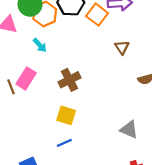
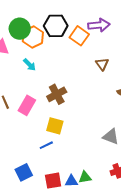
pink rectangle: (26, 78) -> (27, 105), moved
blue line: (64, 143) -> (46, 145), moved

